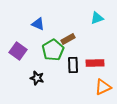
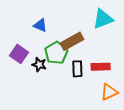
cyan triangle: (97, 18) -> (103, 19), size x1.5
brown rectangle: (68, 39) -> (72, 41), size x1.5
black star: (37, 78) -> (39, 65), moved

